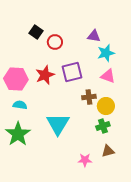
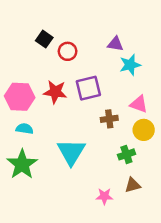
red star: (45, 75) -> (55, 92), turned 30
pink triangle: (108, 76) -> (139, 104), moved
yellow circle: (106, 106) -> (144, 130), moved

